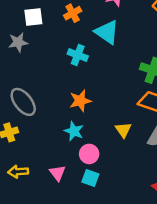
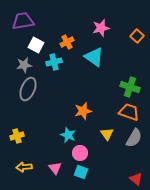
white square: (33, 17) -> (36, 45), turned 35
cyan cross: (78, 55) -> (54, 62), moved, turned -35
orange star: (80, 101) -> (83, 111), moved
gray ellipse: (23, 102) -> (28, 89), moved, turned 60

